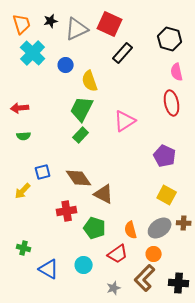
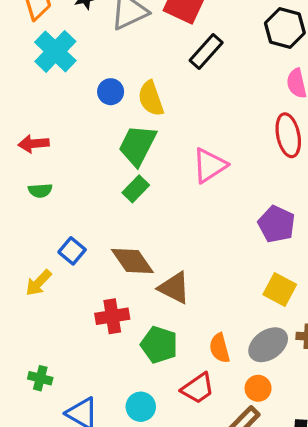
blue circle: (66, 65) -> (111, 92), moved
blue square: (43, 172) -> (72, 251), turned -35

